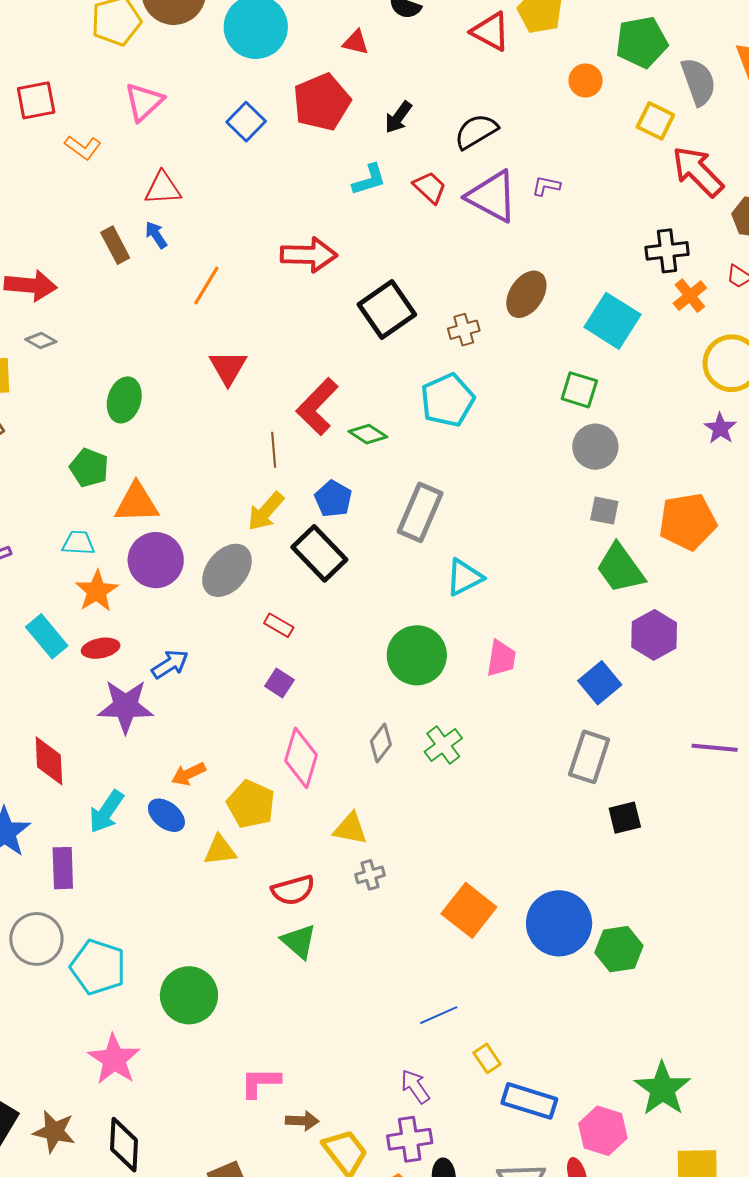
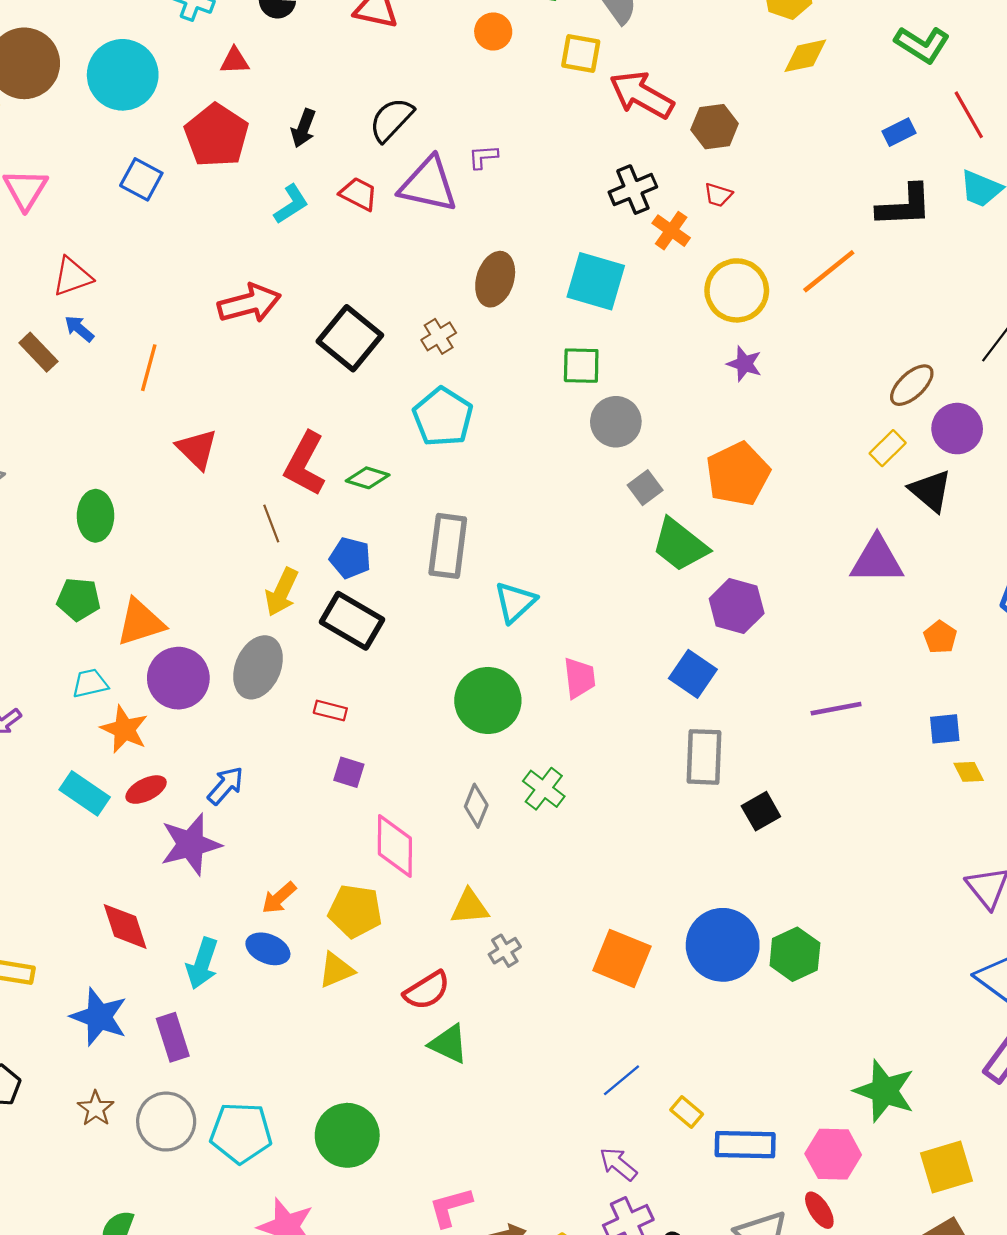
gray square: (604, 511) -> (645, 488), turned -32

